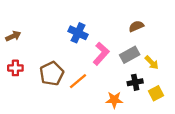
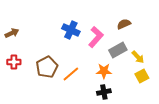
pink L-shape: (101, 54) -> (96, 37), moved
black cross: (135, 82) -> (104, 92), moved
yellow square: (156, 93) -> (142, 76), moved
orange star: (114, 100) -> (104, 71), moved

